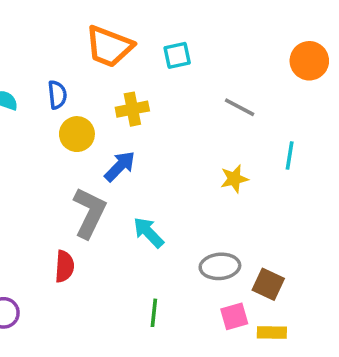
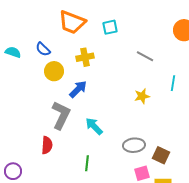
blue semicircle: (57, 95) -> (43, 49), turned 140
green line: (154, 313) -> (87, 163), moved

